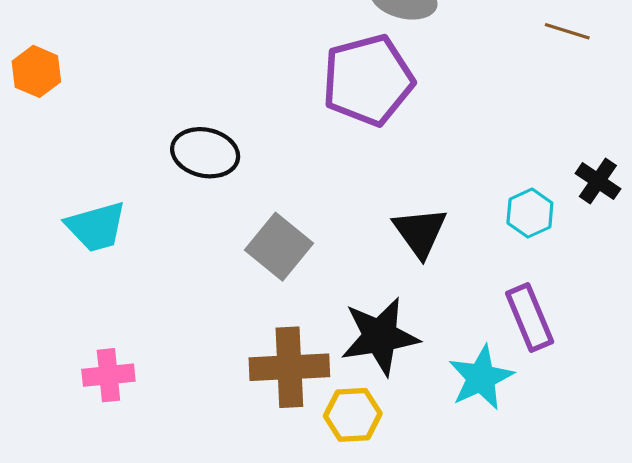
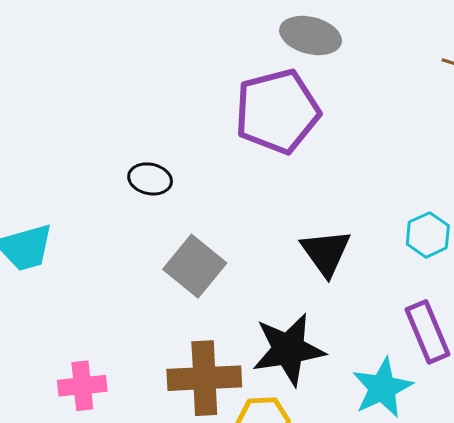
black ellipse: (205, 153) -> (150, 179), moved, size x0.7
pink cross: (108, 375) -> (82, 386), moved

